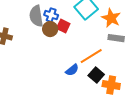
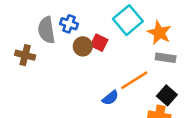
blue cross: (51, 15) -> (69, 24), moved
gray semicircle: (36, 16) -> (46, 30), moved
black square: (96, 75) -> (167, 95), moved

